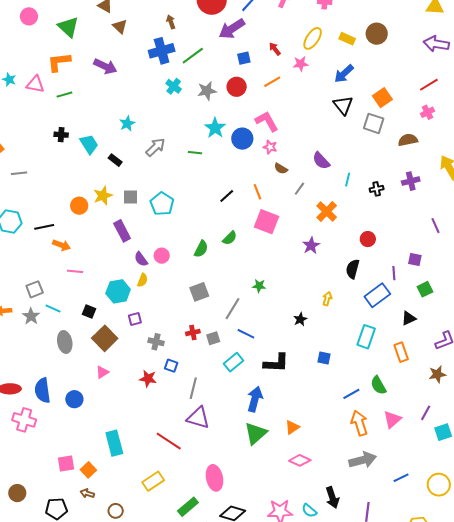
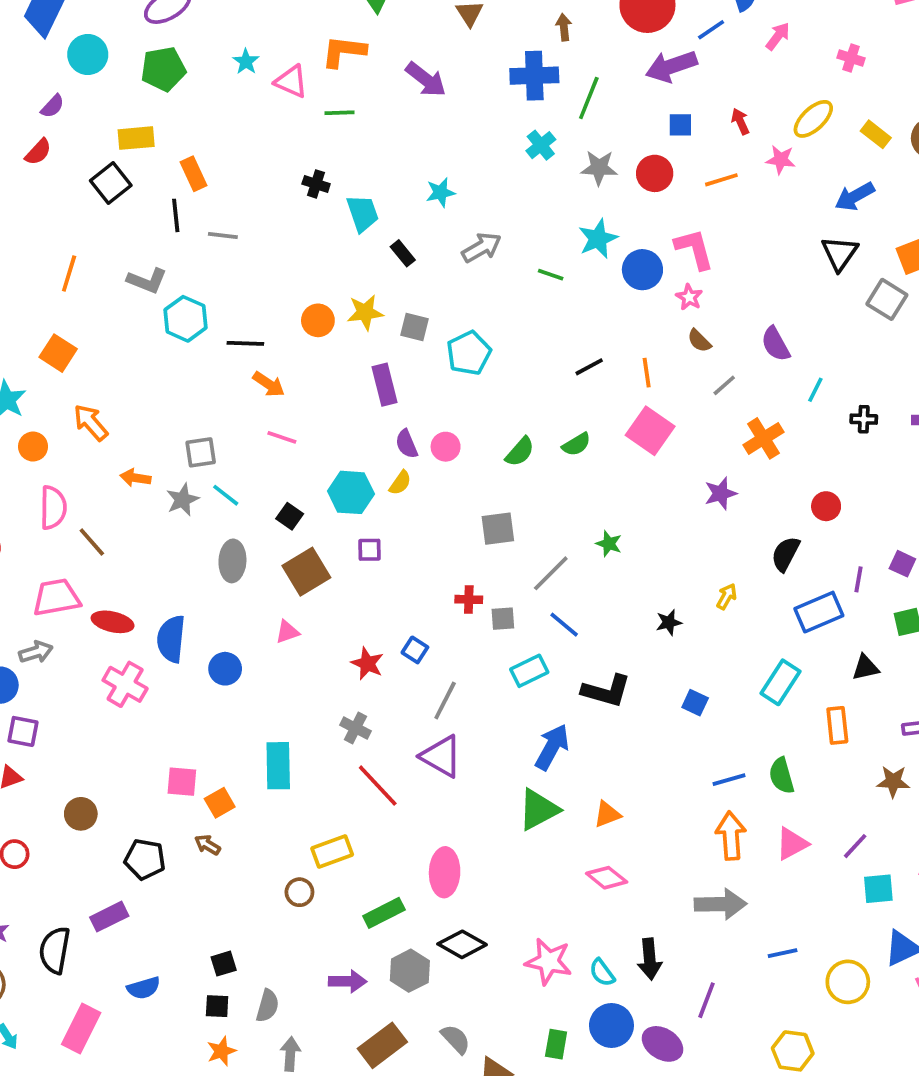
green line: (193, 56) -> (589, 98), turned -45
gray cross: (156, 342) -> (355, 728), moved
brown circle: (116, 511) -> (299, 892), moved

